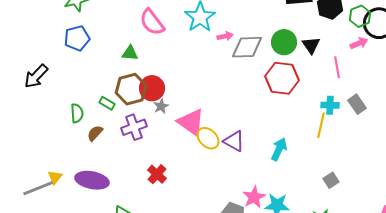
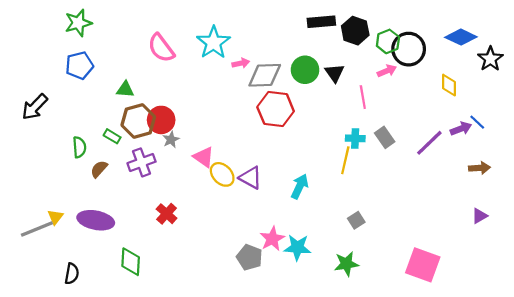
green triangle: (130, 53) -> (125, 89), moved
red hexagon: (282, 78) -> (276, 109), moved
pink triangle: (191, 122) -> (204, 157), size x0.7

